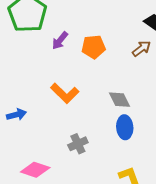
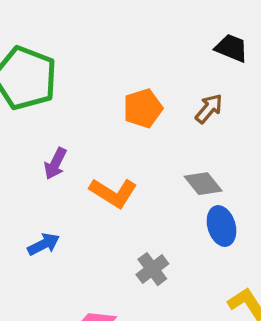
purple arrow: (60, 41) -> (55, 164), moved
brown arrow: (142, 49) -> (209, 109), moved

